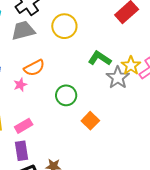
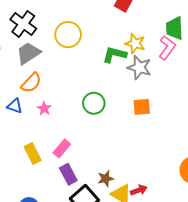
yellow star: (131, 66) -> (135, 44), moved
orange semicircle: (34, 68) -> (31, 83), moved
orange square: (90, 121) -> (142, 107), moved, turned -30

